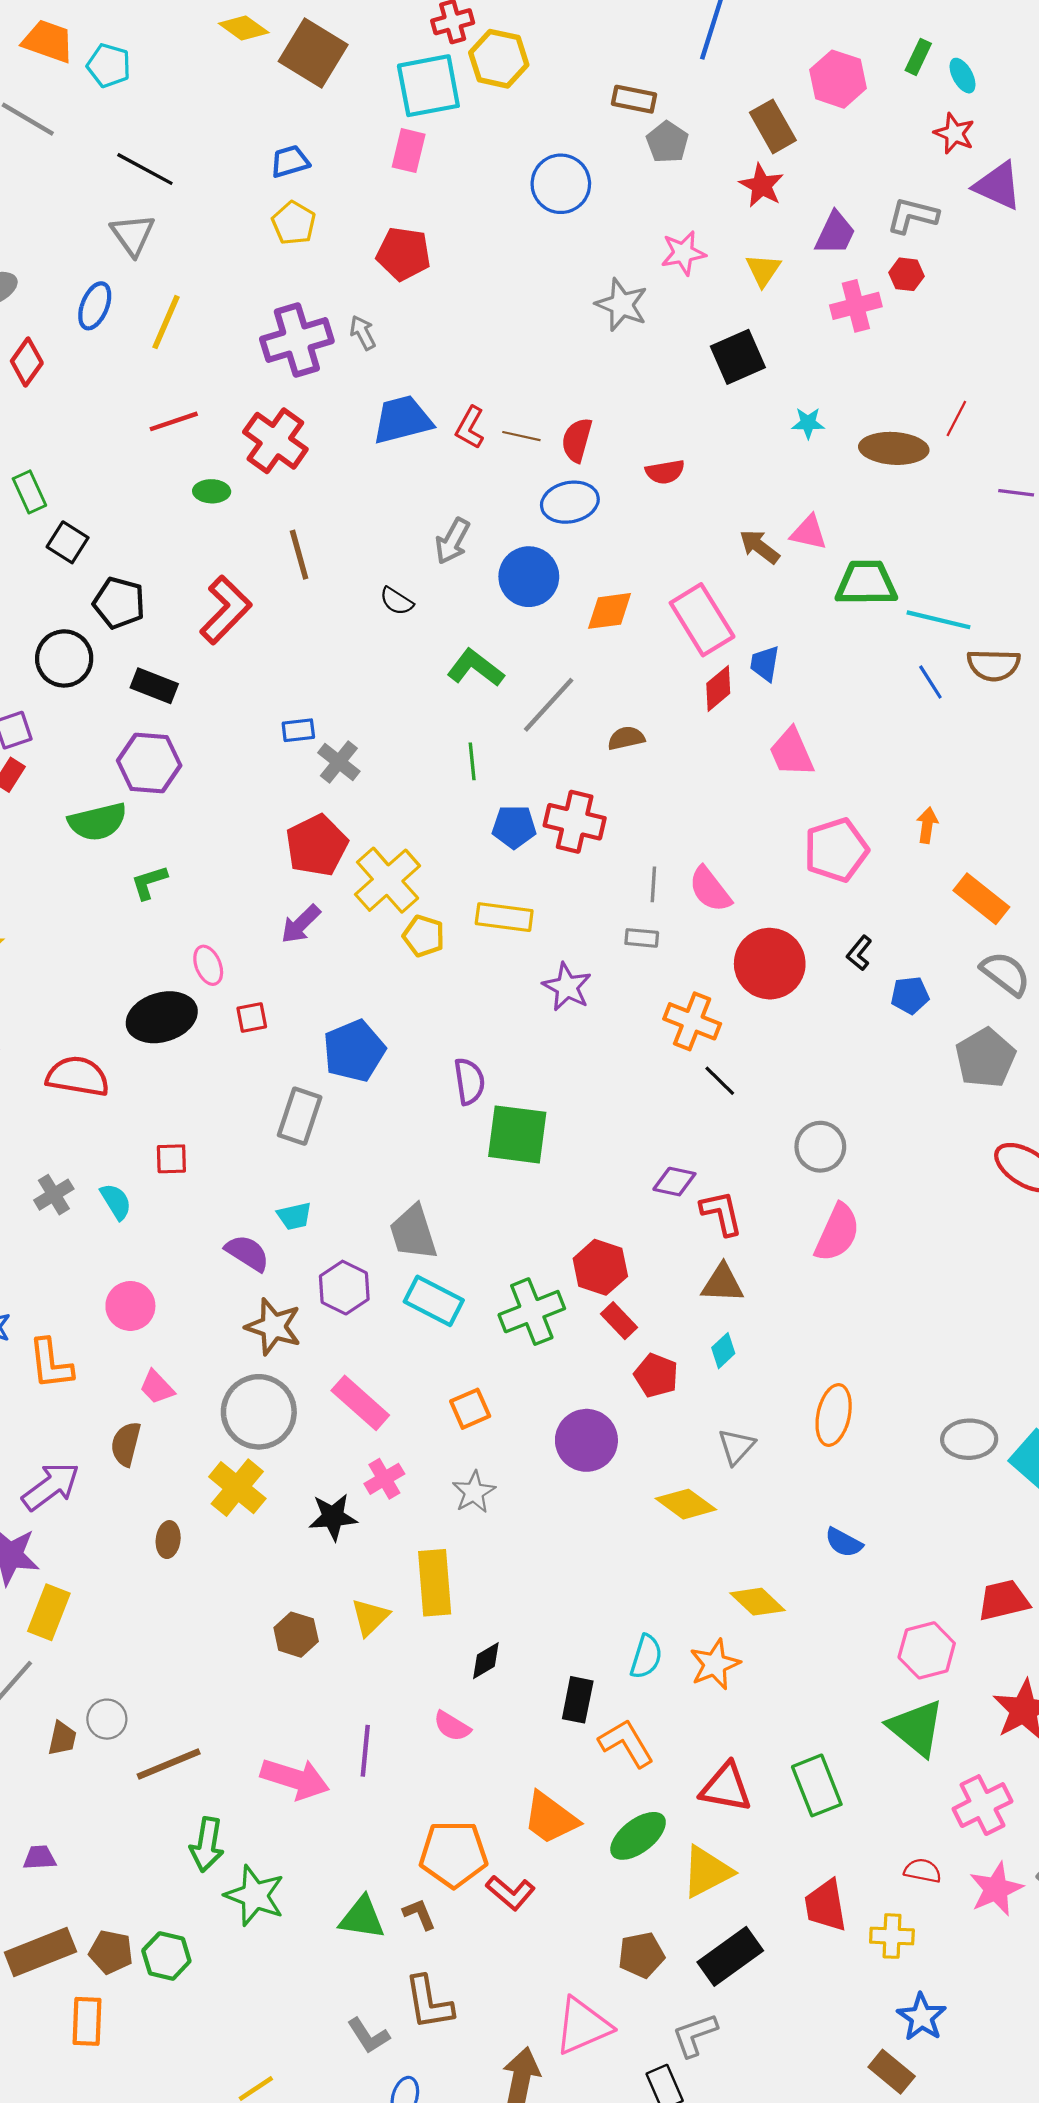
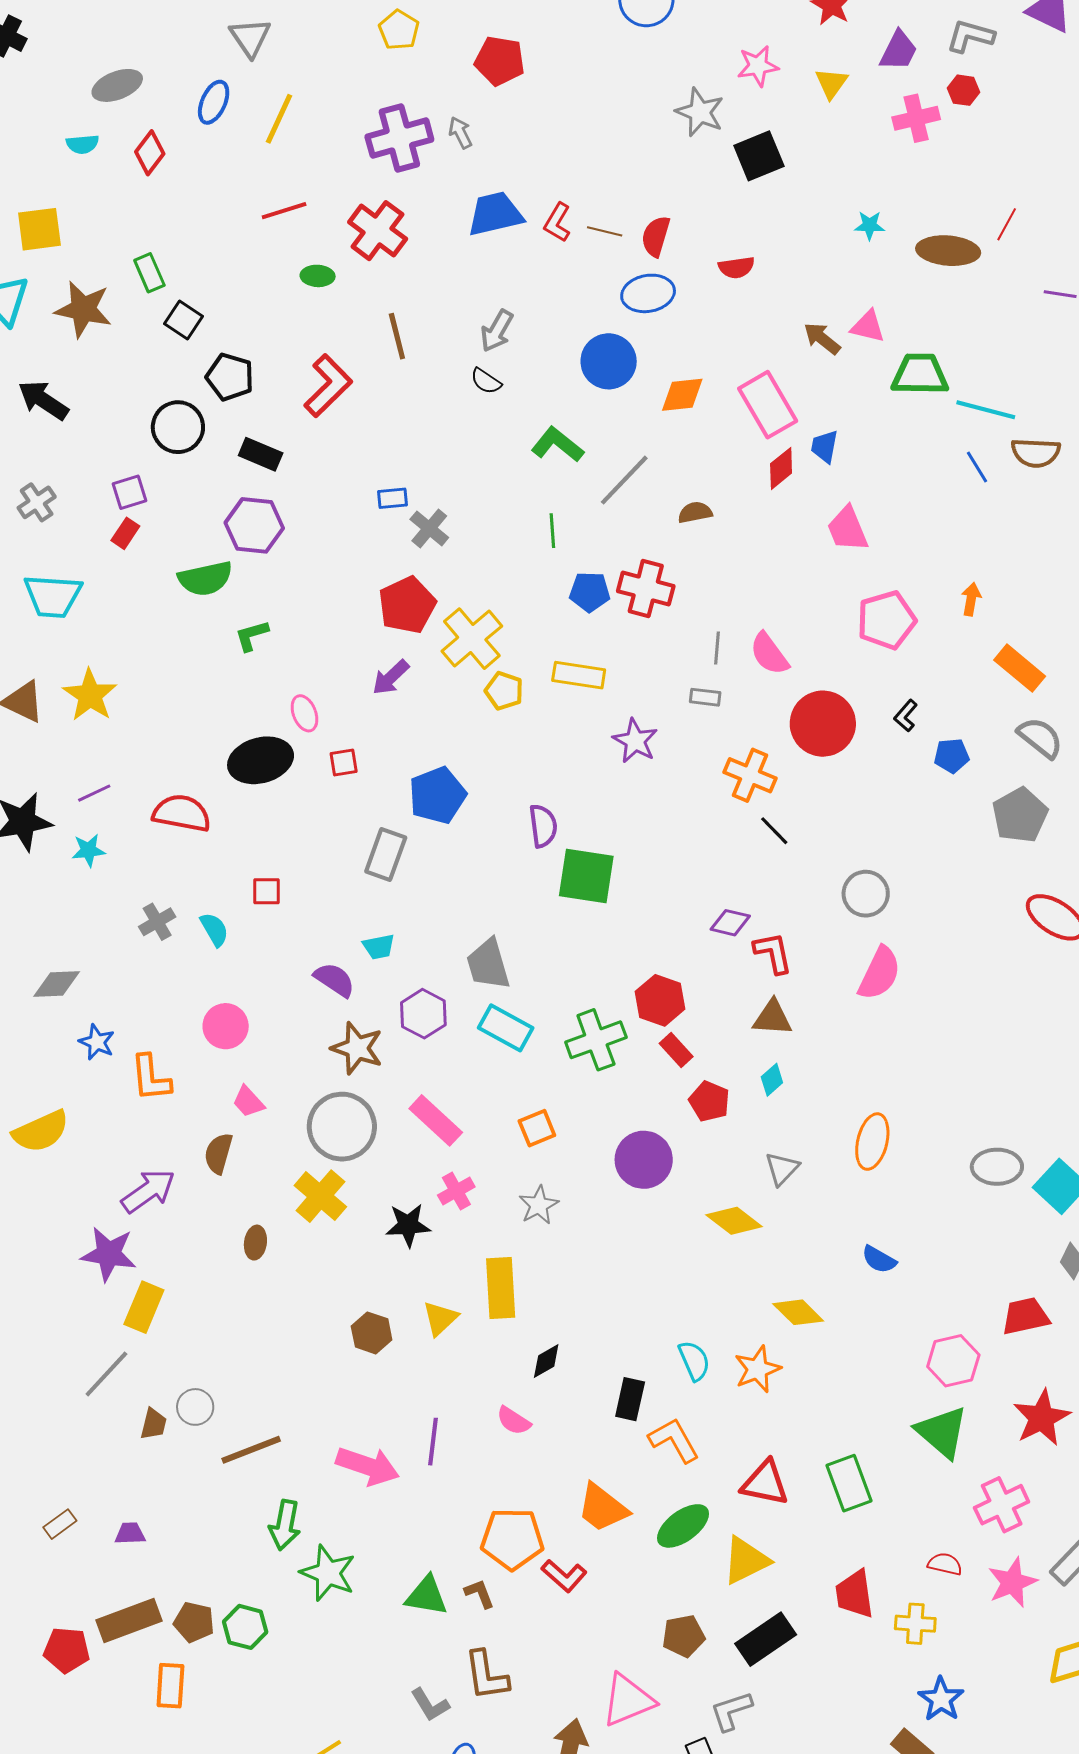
black square: (738, 357) -> (759, 156), moved
gray arrow: (452, 541) -> (497, 331), moved
cyan semicircle: (646, 1657) -> (694, 1361), turned -42

